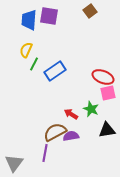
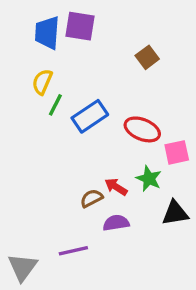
brown square: (90, 11) -> (147, 57), moved
red ellipse: (103, 77) -> (142, 129), moved
brown semicircle: (55, 132) -> (91, 198), moved, size x0.6
purple line: (45, 153) -> (73, 251), turned 66

